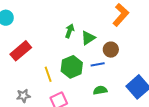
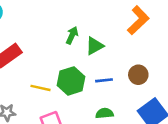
brown circle: (111, 50) -> (138, 75), moved
yellow line: (48, 74) -> (40, 88), turned -63

